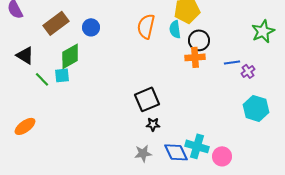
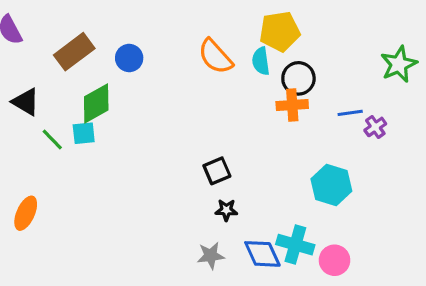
orange semicircle: (146, 26) -> (215, 56), turned -55
black square: (147, 99) -> (217, 171), size x0.7
cyan hexagon: (256, 108) -> (331, 185), moved
orange ellipse: (25, 126) -> (26, 213), turned -30

